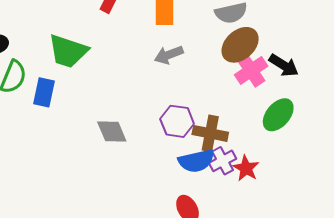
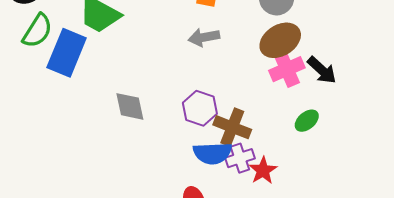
blue rectangle: (44, 92) -> (67, 53), size x1.5
green ellipse: (278, 115) -> (307, 121), size x0.7

